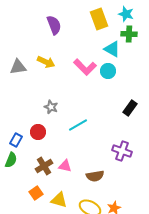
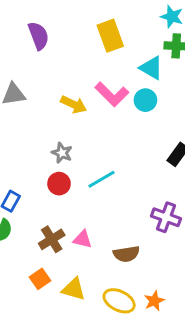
yellow rectangle: (99, 19) -> (110, 36), moved
purple semicircle: (54, 25) -> (39, 36), moved
yellow arrow: (46, 62) -> (74, 105), moved
red circle: (38, 132) -> (59, 184), moved

